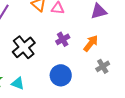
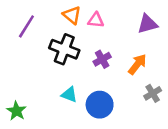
black cross: (24, 47) -> (64, 49), moved, turned -30
cyan triangle: (18, 83) -> (69, 95), moved

